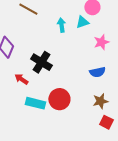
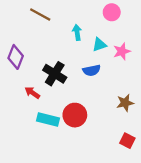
cyan triangle: (82, 22) -> (99, 45), moved
blue semicircle: (97, 72) -> (92, 70), moved
brown star: (100, 101) -> (125, 103), moved

